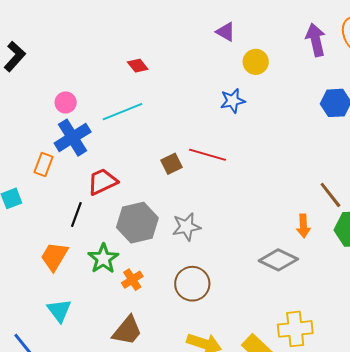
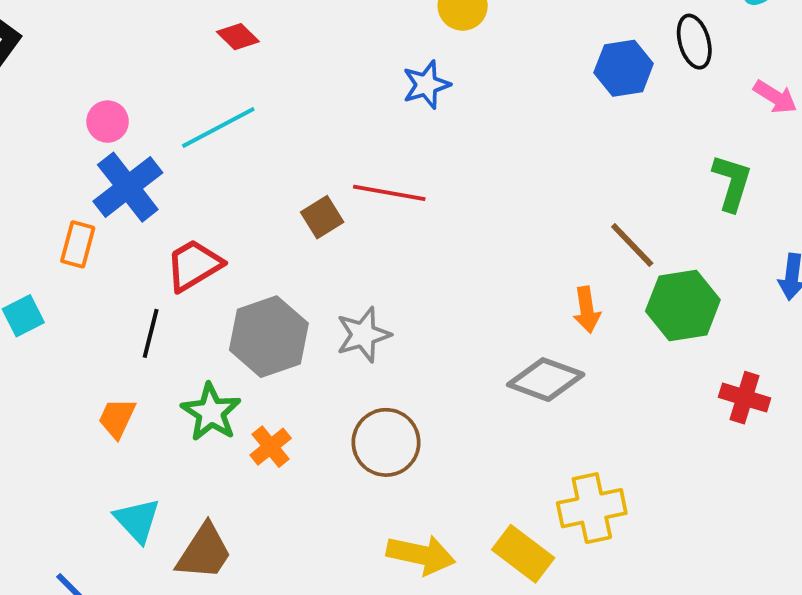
orange trapezoid: (54, 256) -> (117, 418), size x0.7
brown trapezoid: (127, 331) -> (204, 552), moved

